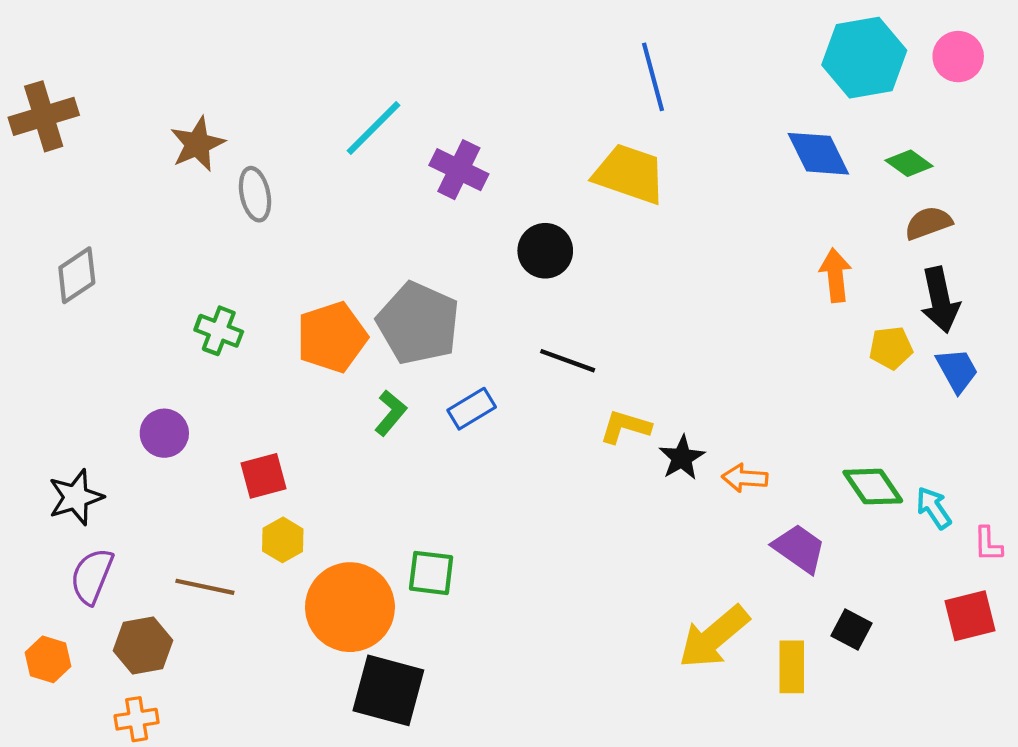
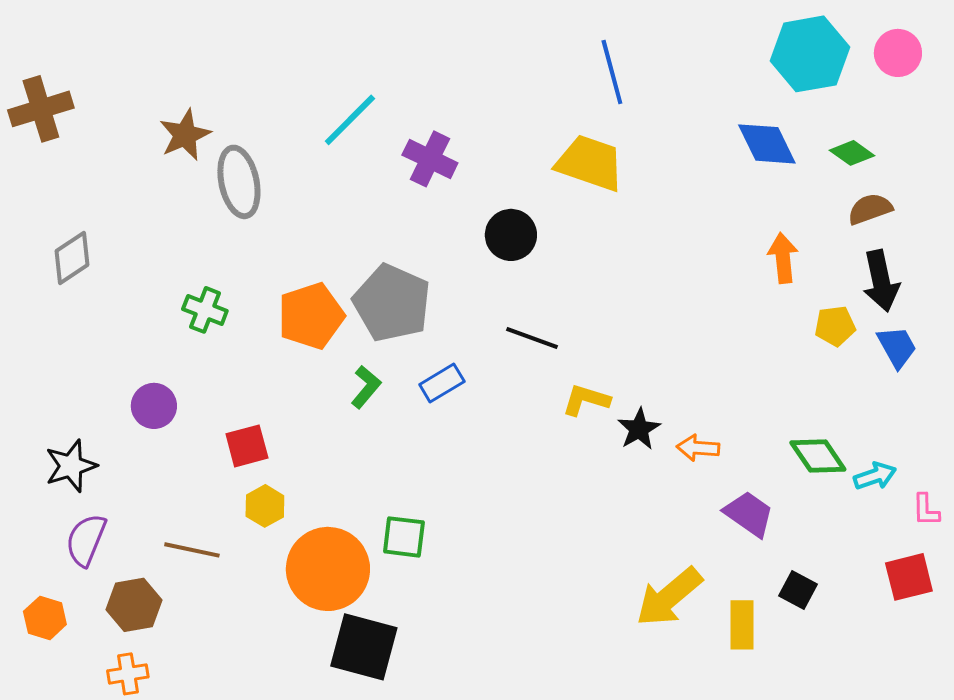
gray ellipse: (255, 194) -> (239, 182), size x1.4
cyan arrow: (934, 508) -> (875, 476), turned 105

